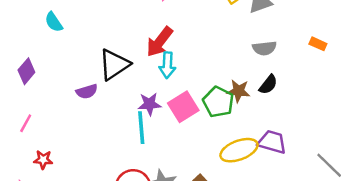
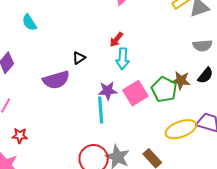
red arrow: (160, 42) -> (116, 40), size x0.6
black triangle: (114, 65) -> (79, 58), size x0.5
purple semicircle: (87, 92) -> (56, 80), size x1.5

